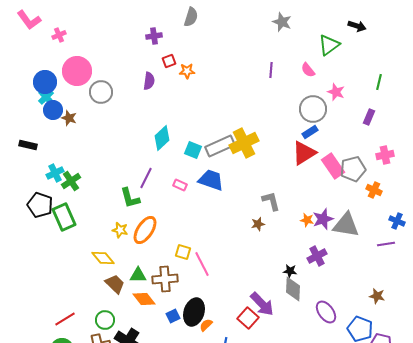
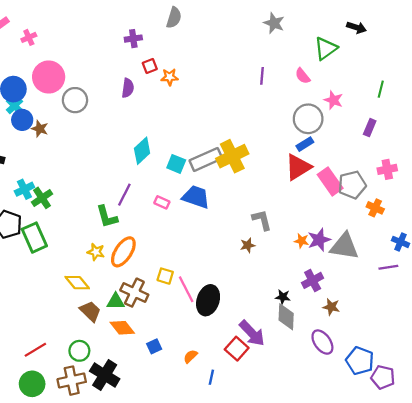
brown cross: (165, 279) -> (134, 293), moved, turned 30
brown star: (377, 296) -> (331, 307), moved
black ellipse: (194, 312) -> (208, 300), moved

